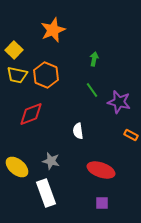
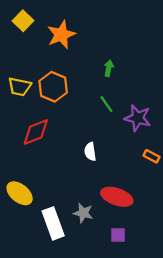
yellow square: (14, 50) -> (23, 21), moved
gray star: (51, 161) -> (83, 213), moved

